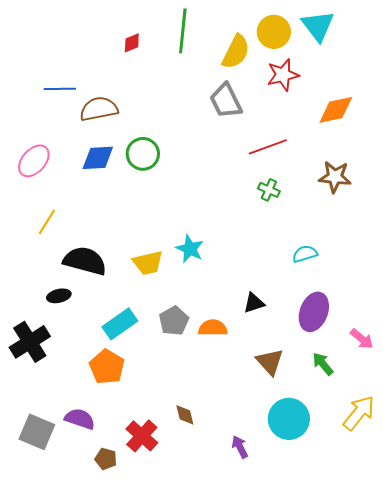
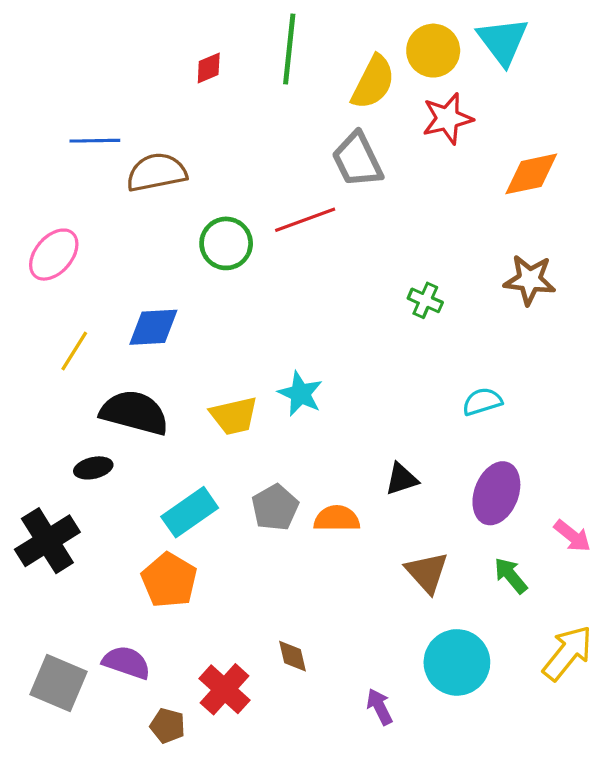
red line: (268, 147) -> (305, 220), moved
blue diamond: (98, 158) -> (153, 327), moved

